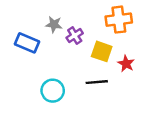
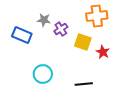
black line: (97, 82) -> (84, 84), moved

